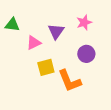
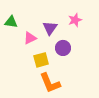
purple circle: (86, 54) -> (63, 48), moved
orange L-shape: (70, 81) -> (50, 83), moved

